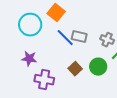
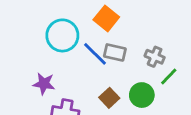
orange square: (56, 13) -> (106, 18), moved
cyan circle: (30, 25) -> (62, 35), moved

